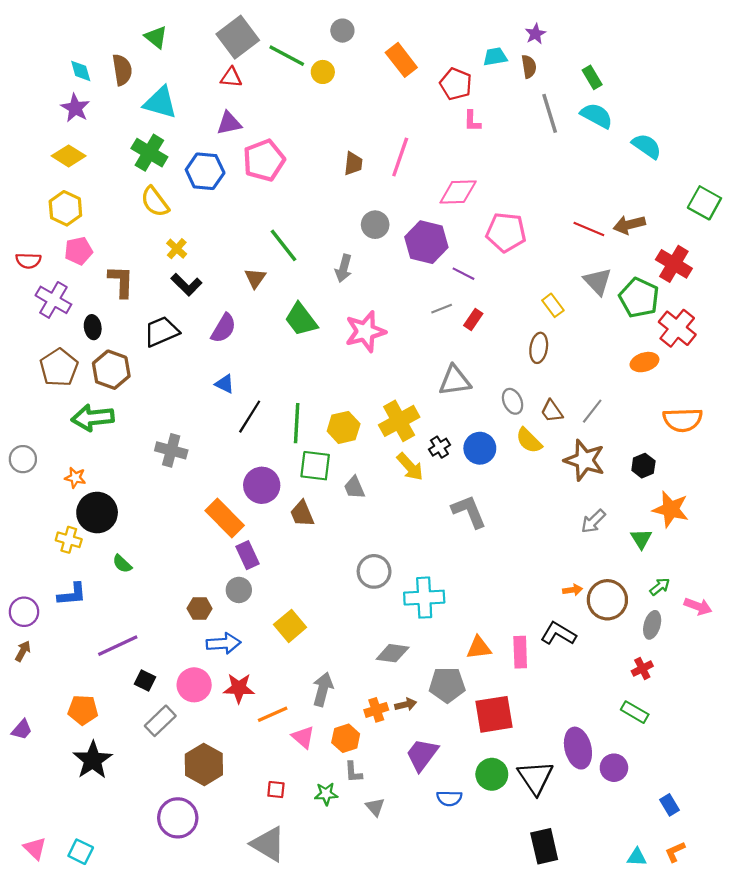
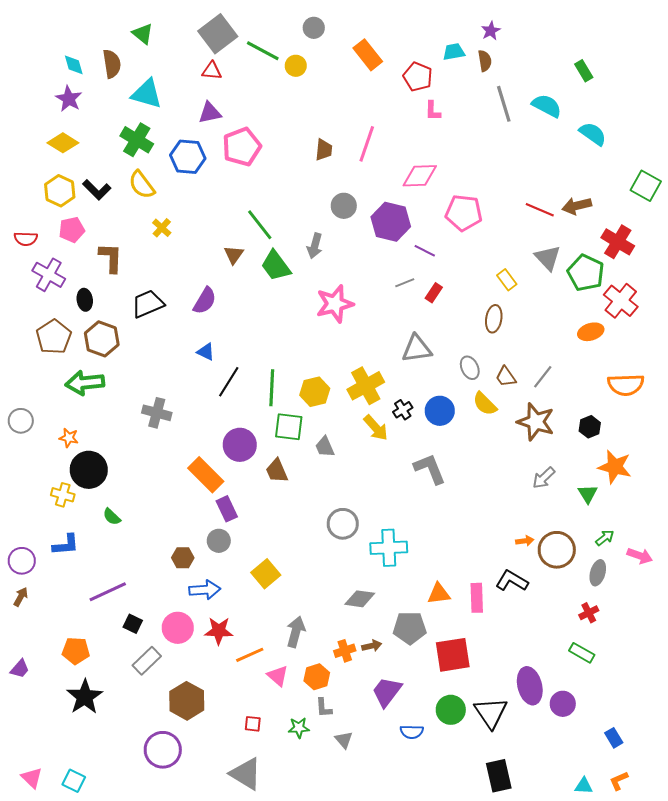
green rectangle: (592, 77) -> (584, 71), moved
black L-shape: (186, 285) -> (97, 190), moved
green trapezoid: (301, 320) -> (276, 266), moved

